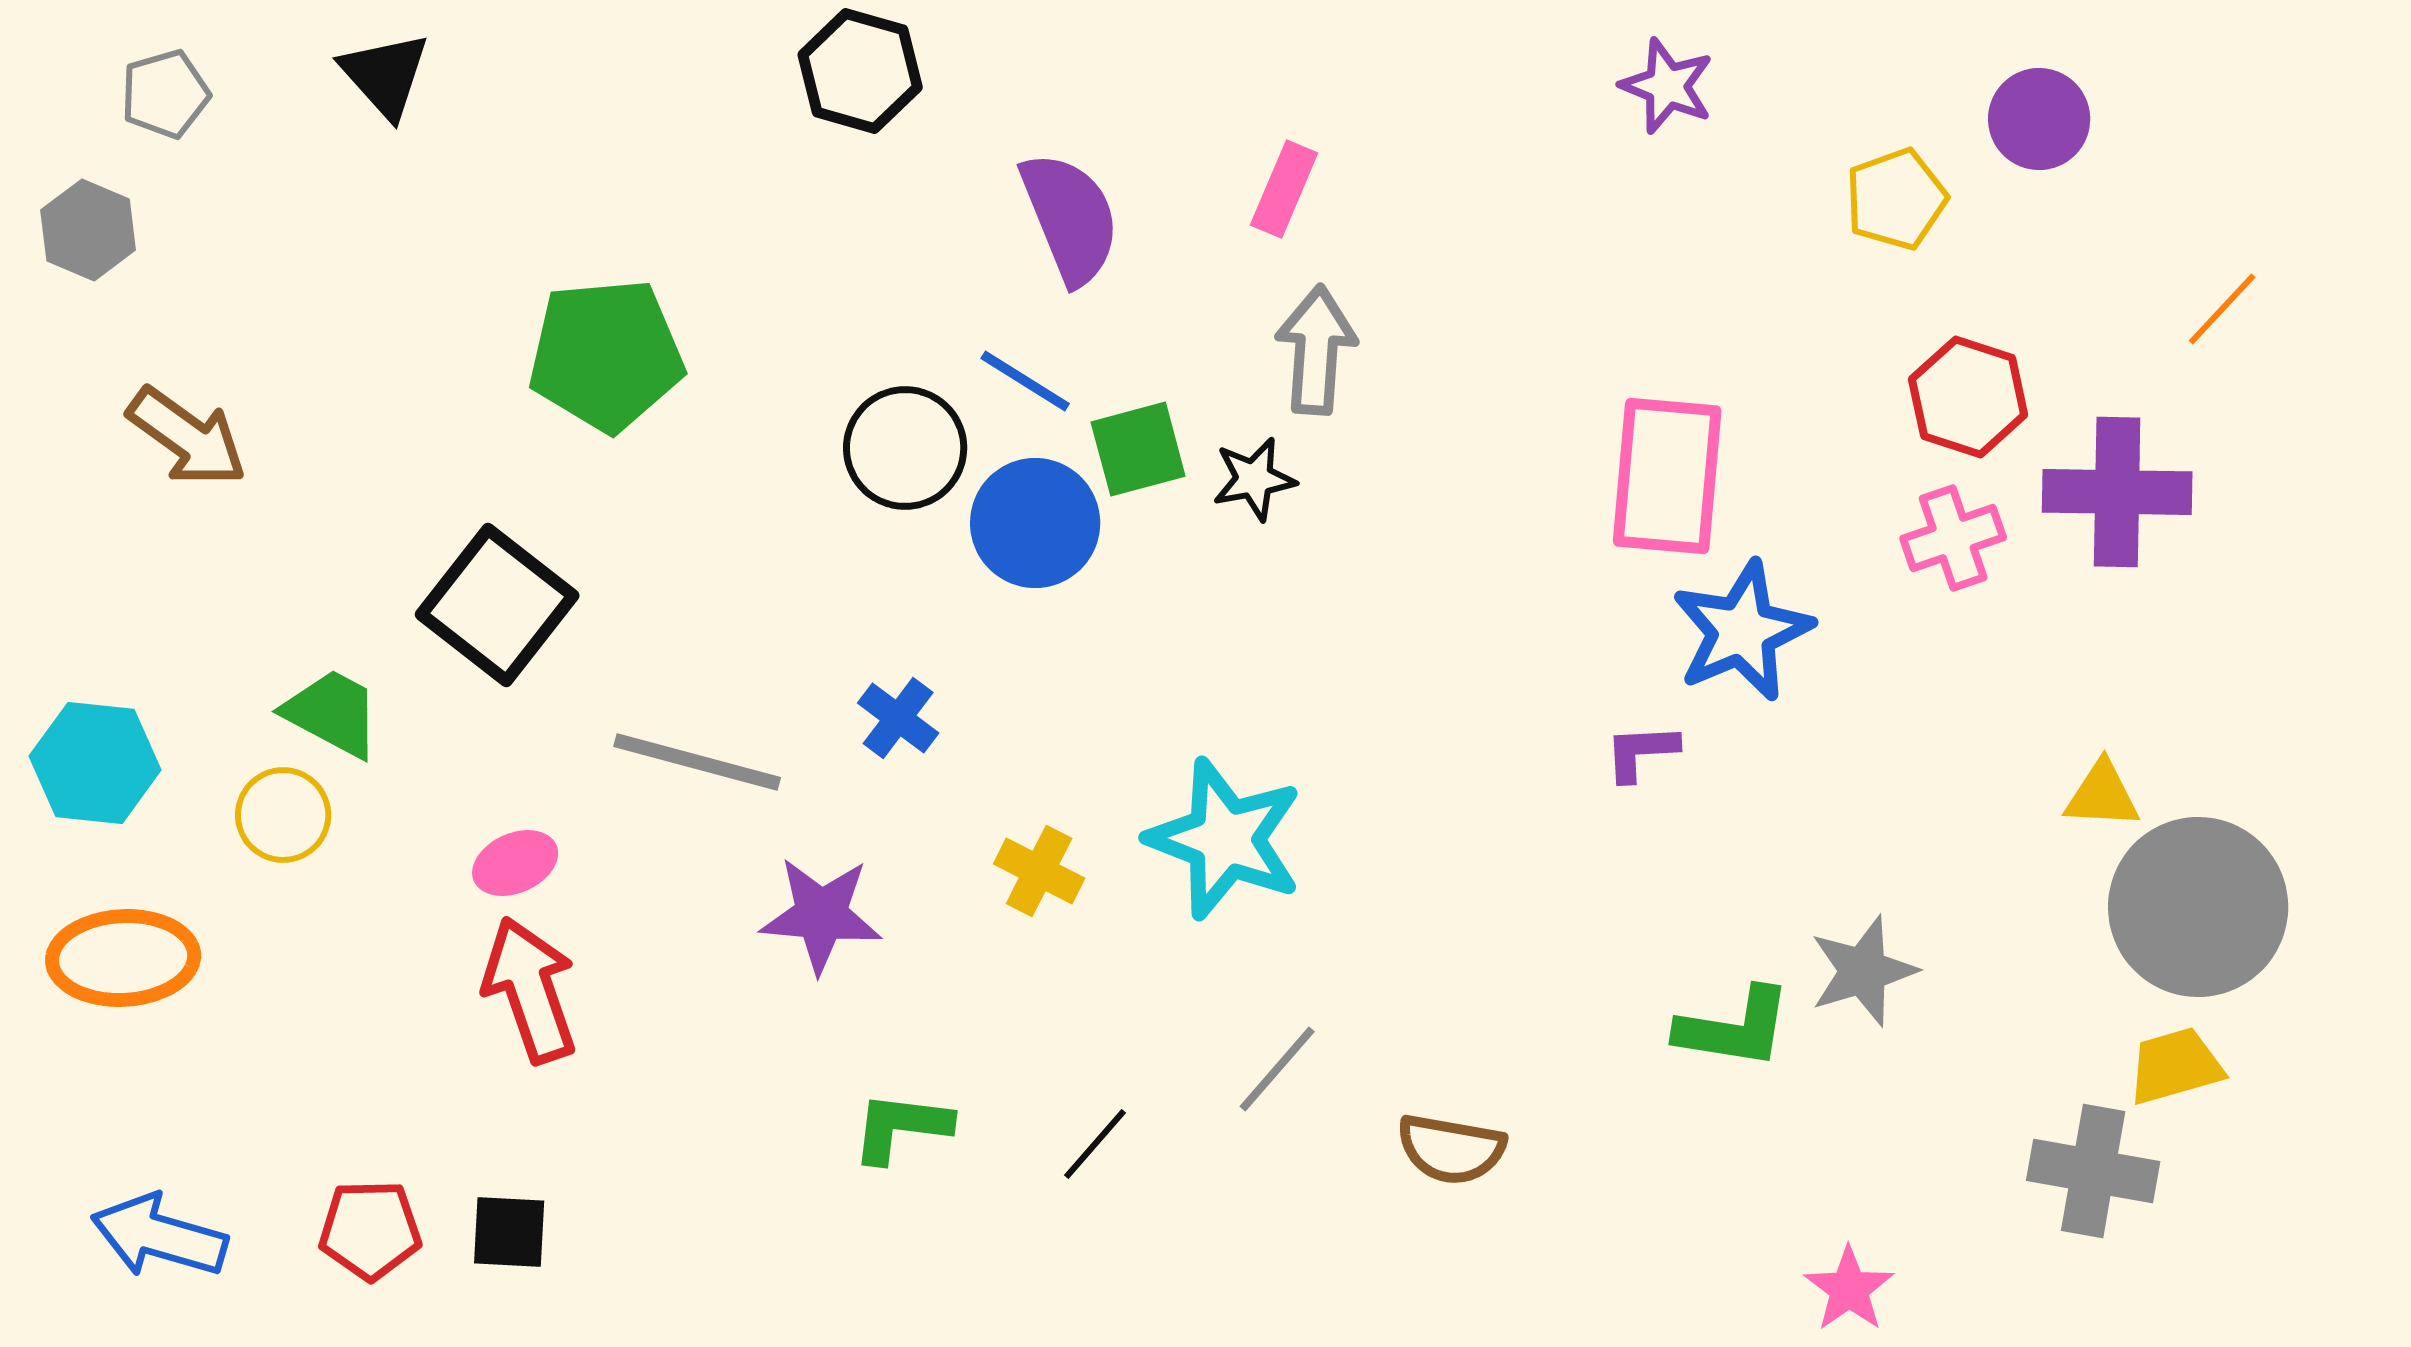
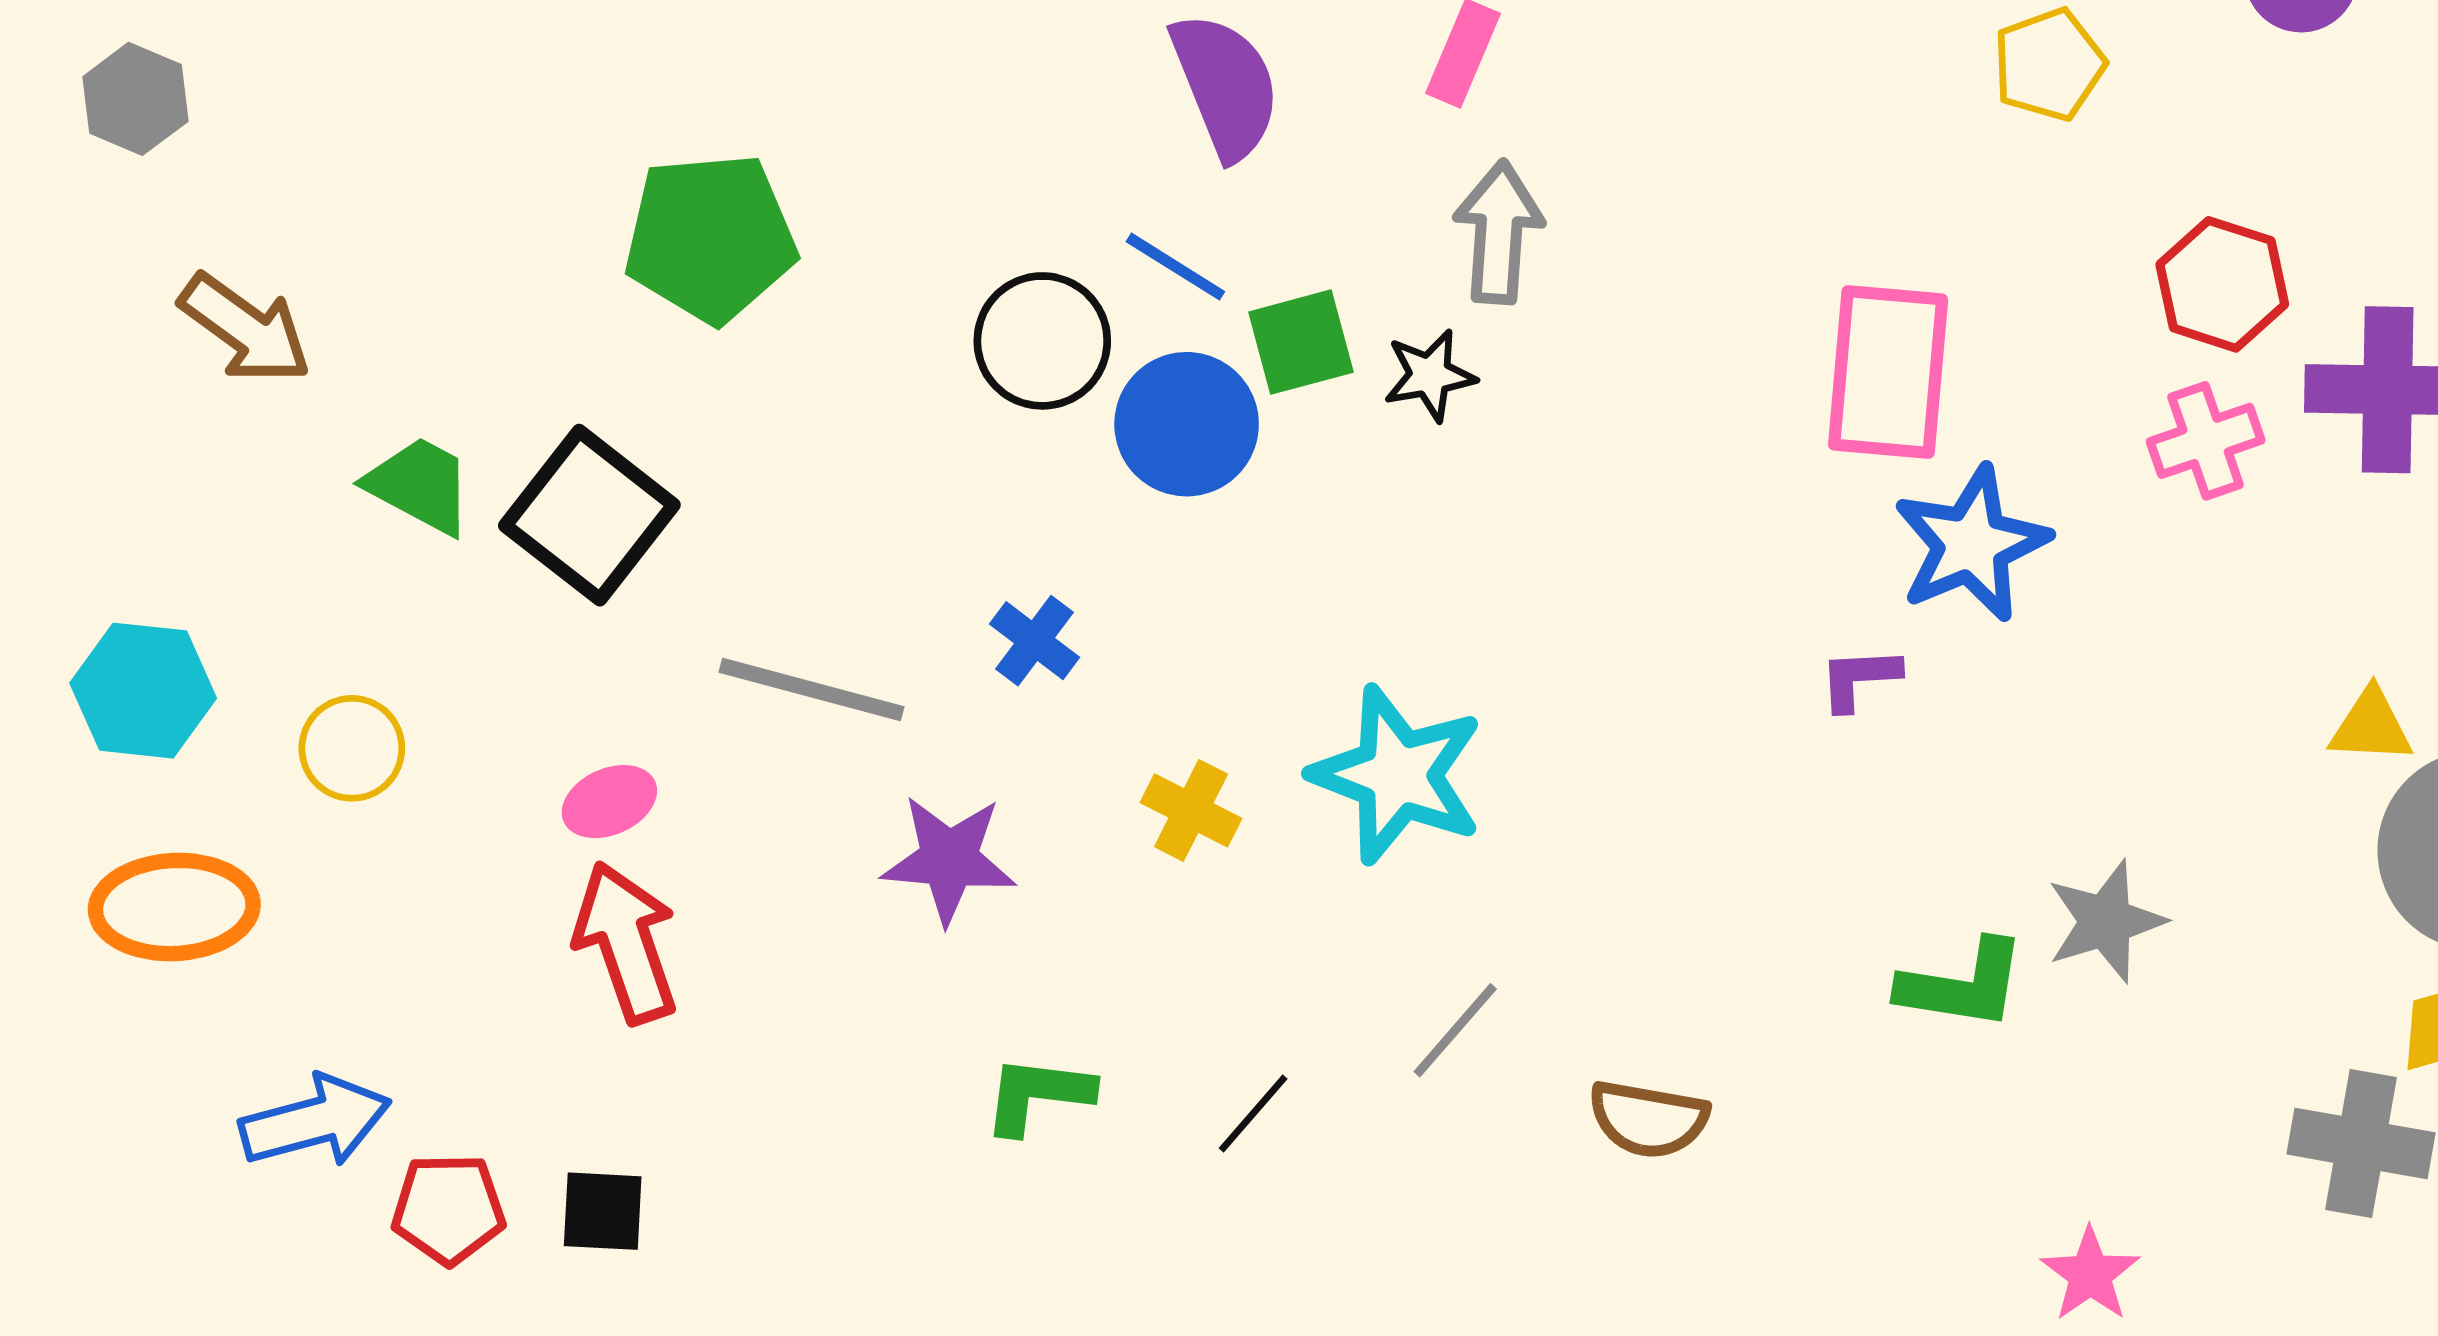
yellow pentagon: (1896, 199) -> (2049, 65), moved
green trapezoid: (332, 713) -> (420, 485), moved
blue arrow: (159, 1236) -> (315, 1121), moved, turned 149

